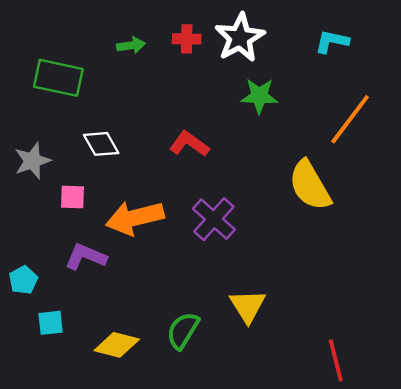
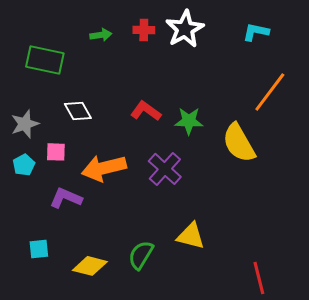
green star: (259, 96) -> (189, 121), moved
cyan pentagon: (23, 280) -> (24, 165), moved
yellow triangle: (248, 306) -> (191, 236), turned -44

